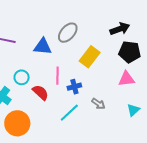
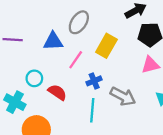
pink line: (58, 76) -> (76, 60), moved, turned 42
gray arrow: (98, 104) -> (123, 96), size x1.6
cyan line: (69, 113) -> (92, 110), turned -35

